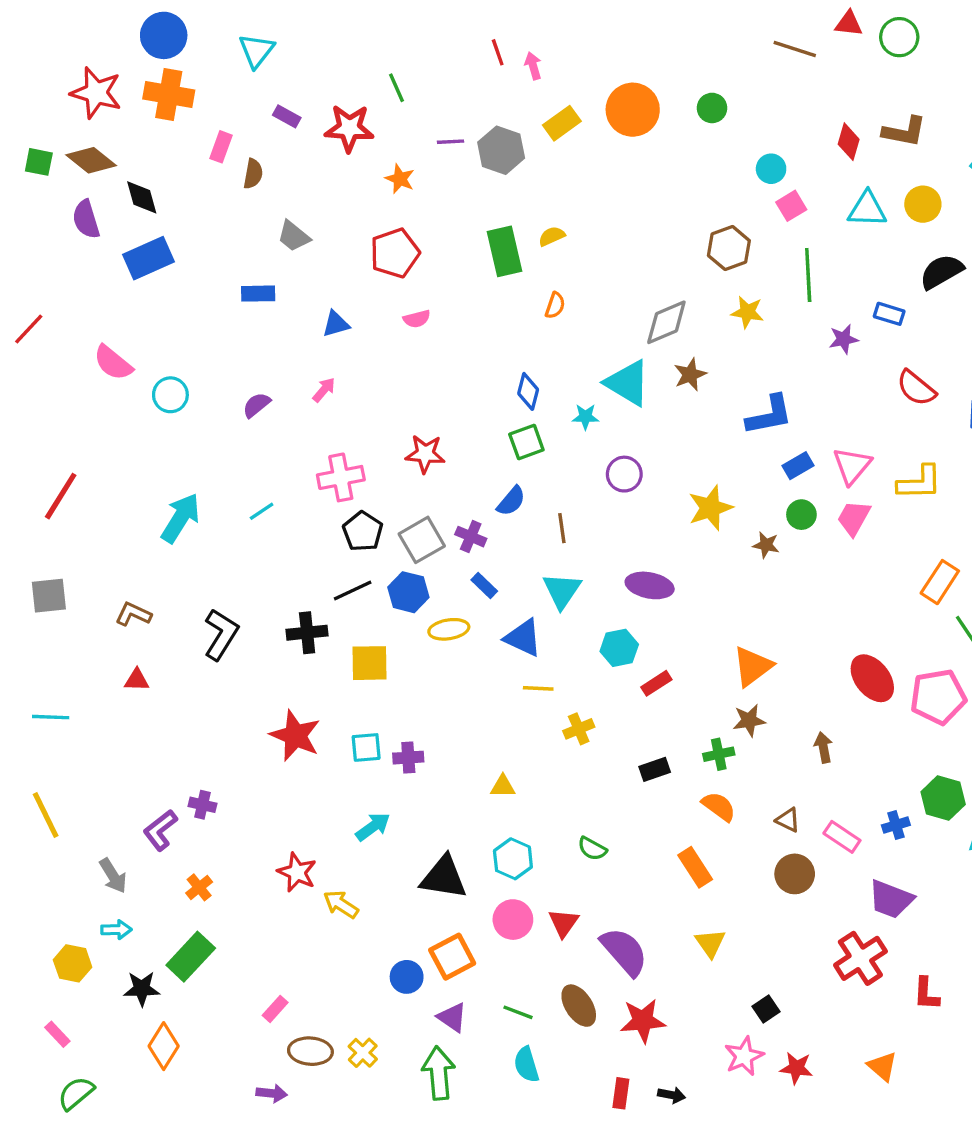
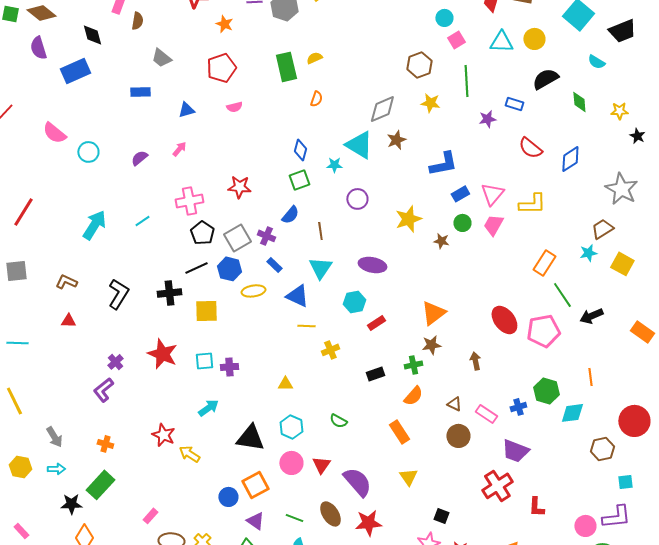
black diamond: (142, 197) -> (92, 35), moved
purple cross: (202, 805) -> (115, 362), moved, turned 35
orange semicircle: (719, 806) -> (413, 396), turned 95
purple L-shape: (160, 830) -> (103, 390), moved
orange cross: (199, 887) -> (105, 444), turned -35
yellow hexagon: (73, 963) -> (20, 467), moved
black square: (766, 1009) -> (441, 516), turned -35

